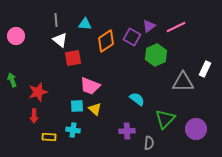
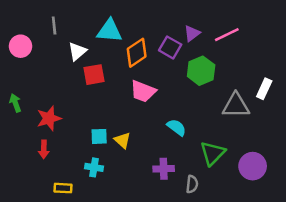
gray line: (56, 20) -> (54, 26), moved
cyan triangle: (85, 24) -> (109, 31), size x1.5
white triangle: (60, 40) -> (77, 51), turned 42
pink trapezoid: (90, 86) -> (143, 91), moved
yellow rectangle: (49, 137) -> (63, 188), moved

